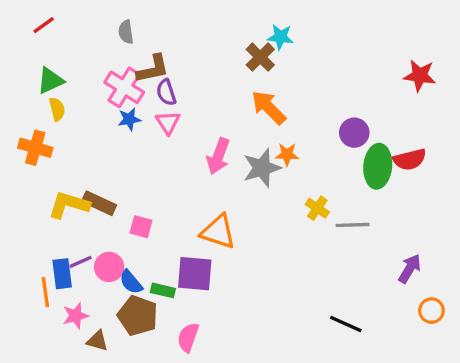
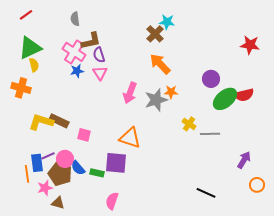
green triangle: (50, 81) -> (30, 48), size x1.4
green ellipse: (378, 166) -> (225, 99), turned 45
brown pentagon: (138, 316) -> (60, 174), moved

